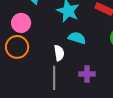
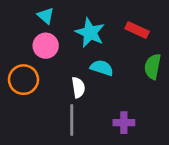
pink circle: (21, 23) -> (46, 46), moved
purple cross: (87, 74) -> (124, 123), moved

